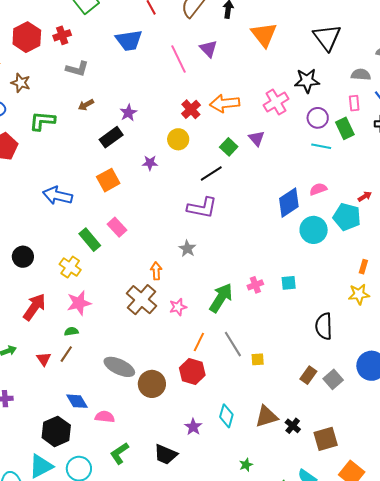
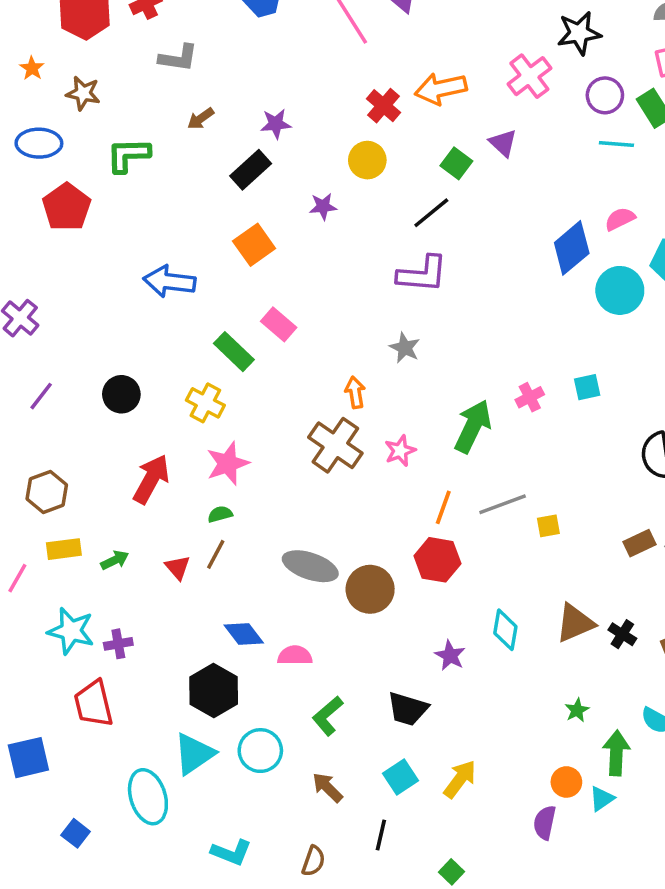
purple star: (128, 113) -> (276, 124), turned 30
gray line: (233, 344) -> (503, 504), turned -72
brown rectangle: (308, 375) -> (639, 543), turned 36
green star: (246, 465) -> (577, 710), moved

